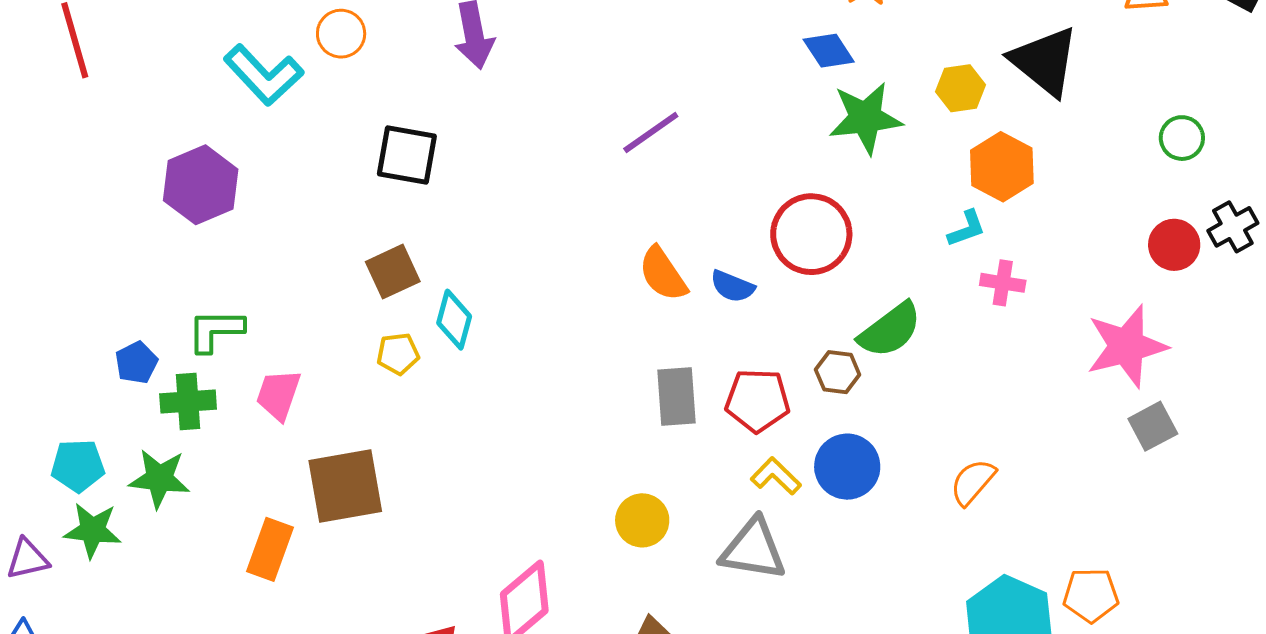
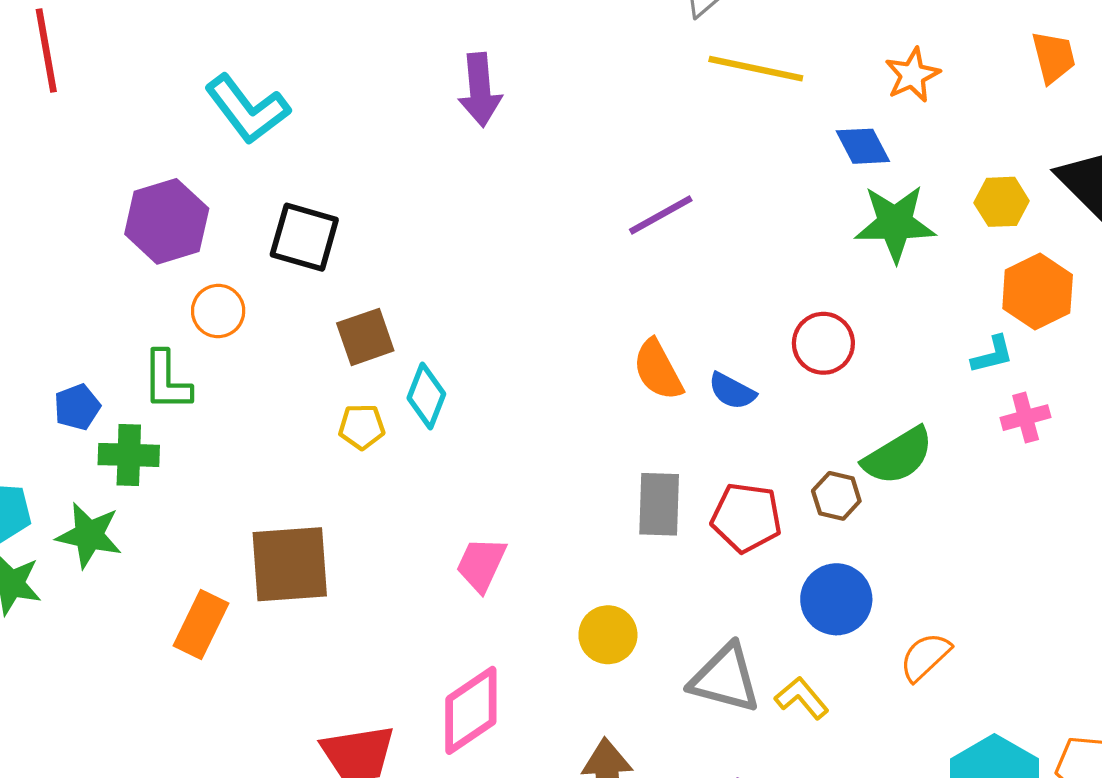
orange circle: (341, 34) -> (218, 311), moved
black square: (407, 155) -> (304, 237), moved
red circle: (811, 234) -> (823, 343), size x0.7
pink cross: (1003, 283) -> (1026, 418), turned -30
green L-shape: (216, 330) -> (167, 381), turned -96
pink trapezoid: (278, 395) -> (481, 564), moved
yellow L-shape: (776, 476) -> (802, 698), moved
orange semicircle: (973, 482) -> (925, 657), moved

